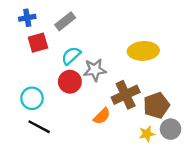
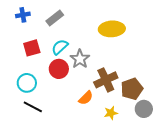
red square: (38, 43) -> (32, 48), moved
yellow ellipse: (143, 51) -> (112, 29), moved
gray star: (95, 70) -> (80, 59), turned -30
yellow star: (147, 134) -> (111, 113), moved

